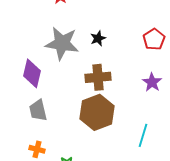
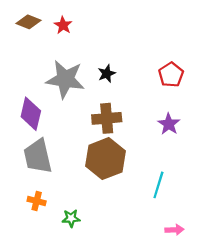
gray trapezoid: (38, 110) -> (38, 156), size x1.4

